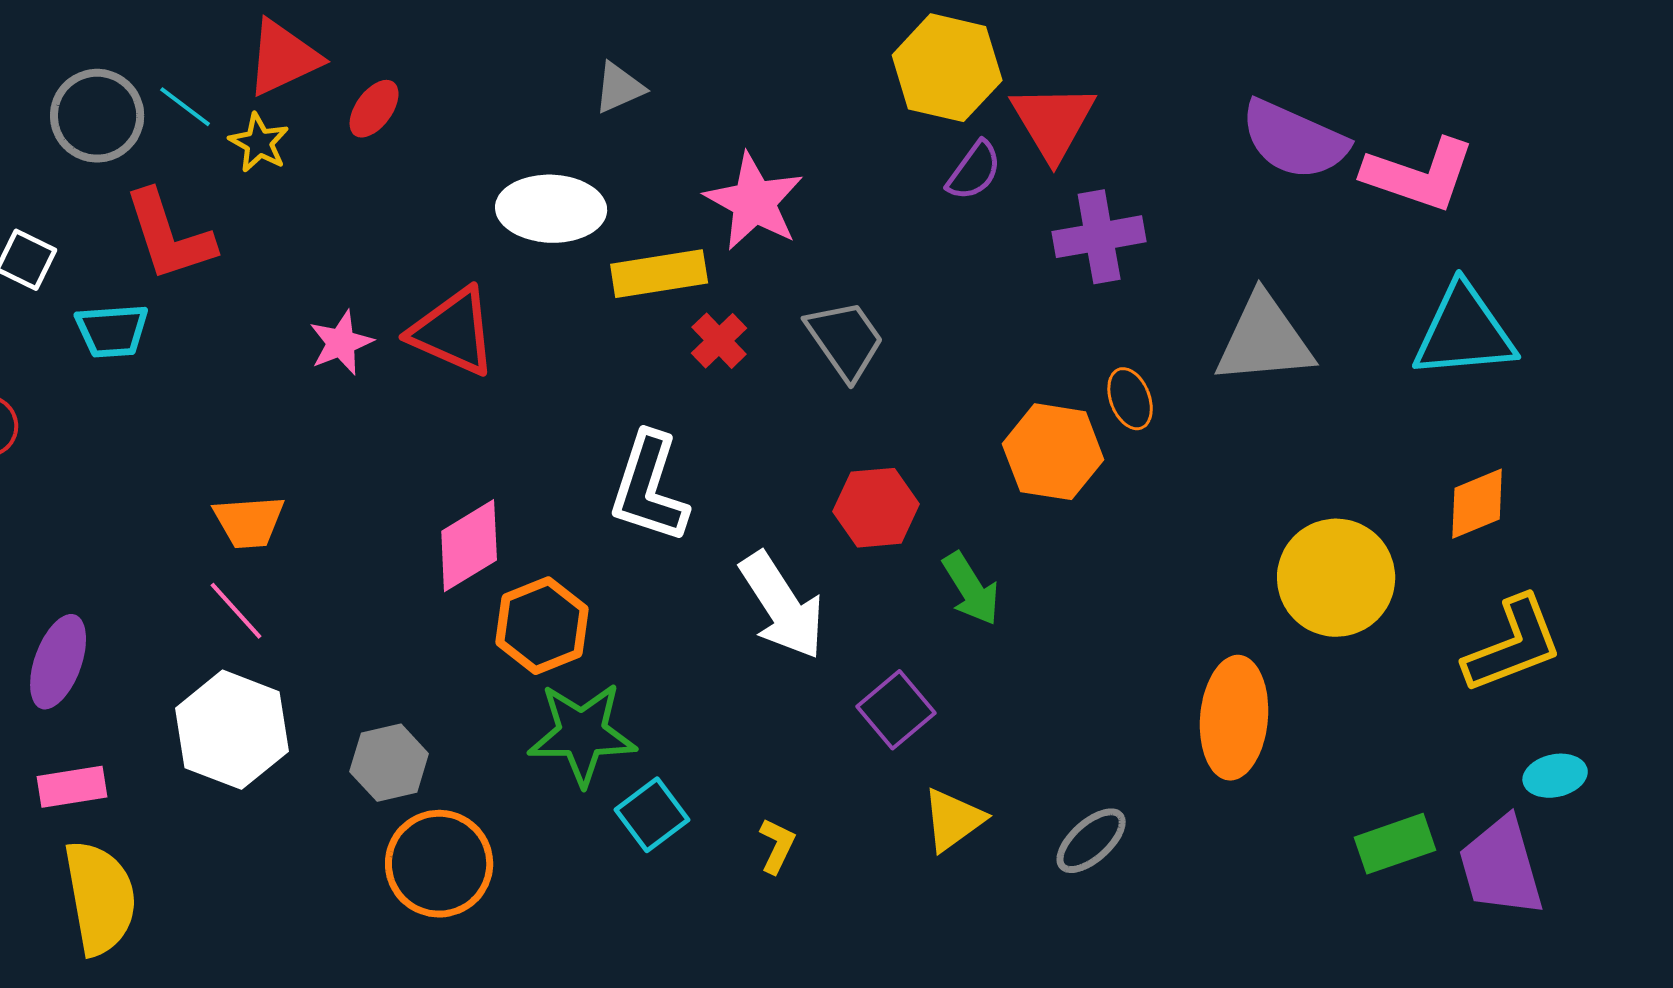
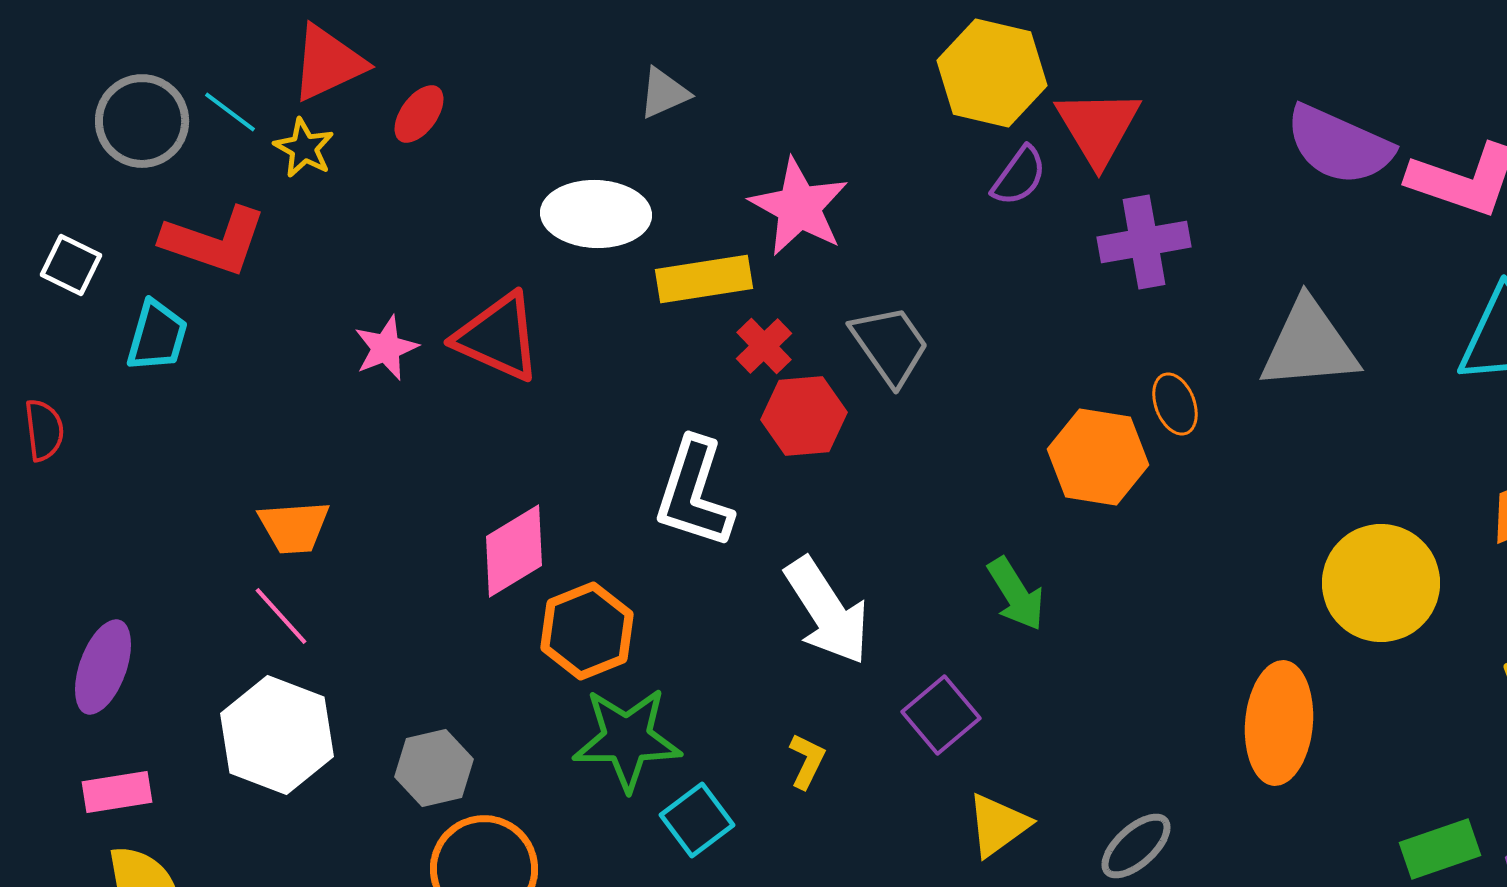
red L-shape: (169, 236) -> (214, 241), turned -53
cyan trapezoid: (112, 331) -> (157, 336), turned -70
red hexagon: (876, 508) -> (804, 416), moved
yellow L-shape: (777, 846) -> (807, 761), moved

